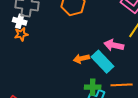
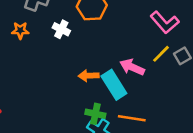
white cross: (20, 21) -> (61, 29), moved

